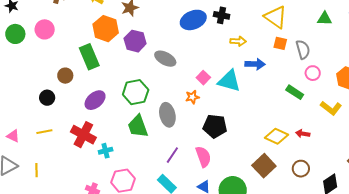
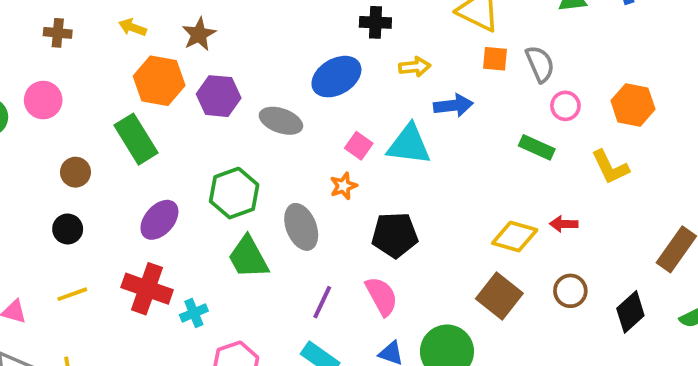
blue ellipse: (193, 20) -> (336, 77), moved
brown circle: (65, 76) -> (75, 172), moved
yellow L-shape: (331, 108) -> (610, 167), turned 35

